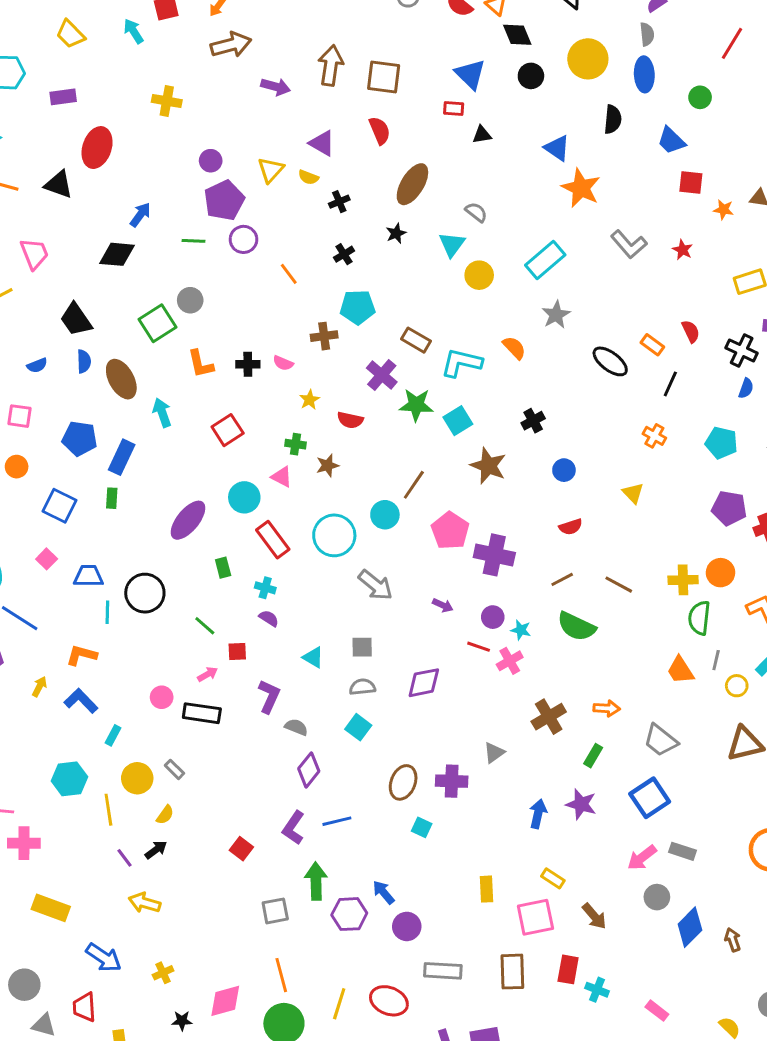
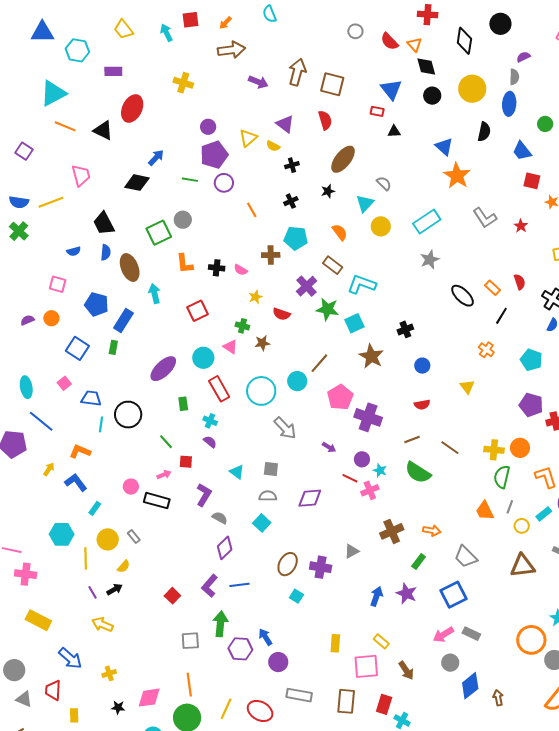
orange semicircle: (514, 348) -> (340, 232), moved

